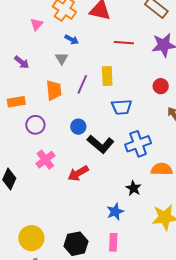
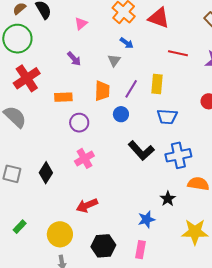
pink triangle: (36, 24) -> (81, 23), moved
blue circle: (78, 127) -> (121, 114), moved
red arrow: (78, 173) -> (87, 205), moved

